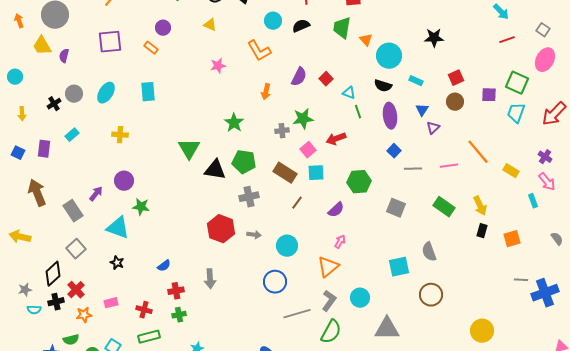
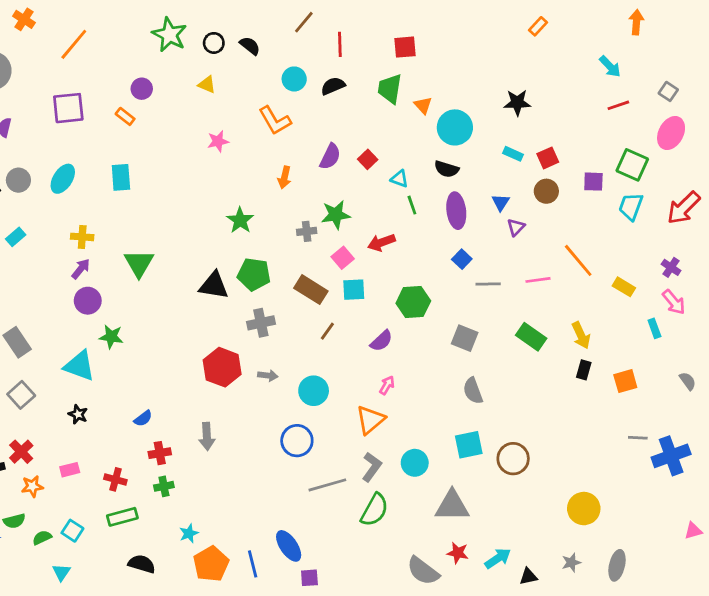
cyan rectangle: (416, 81) -> (513, 154), moved
green triangle: (189, 149) -> (139, 263), moved
purple arrow: (96, 194) -> (81, 269), moved
gray semicircle: (429, 252) -> (473, 391), moved
cyan square: (399, 267) -> (469, 445), moved

